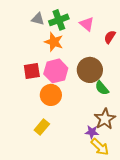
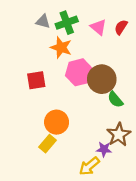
red semicircle: (110, 37) -> (121, 27), moved
pink hexagon: (56, 71) -> (79, 72), moved
orange circle: (51, 95) -> (57, 122), moved
yellow arrow: (100, 147) -> (89, 166), moved, turned 96

